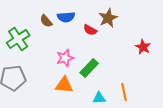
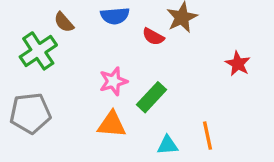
brown semicircle: (46, 21) -> (64, 22), moved

